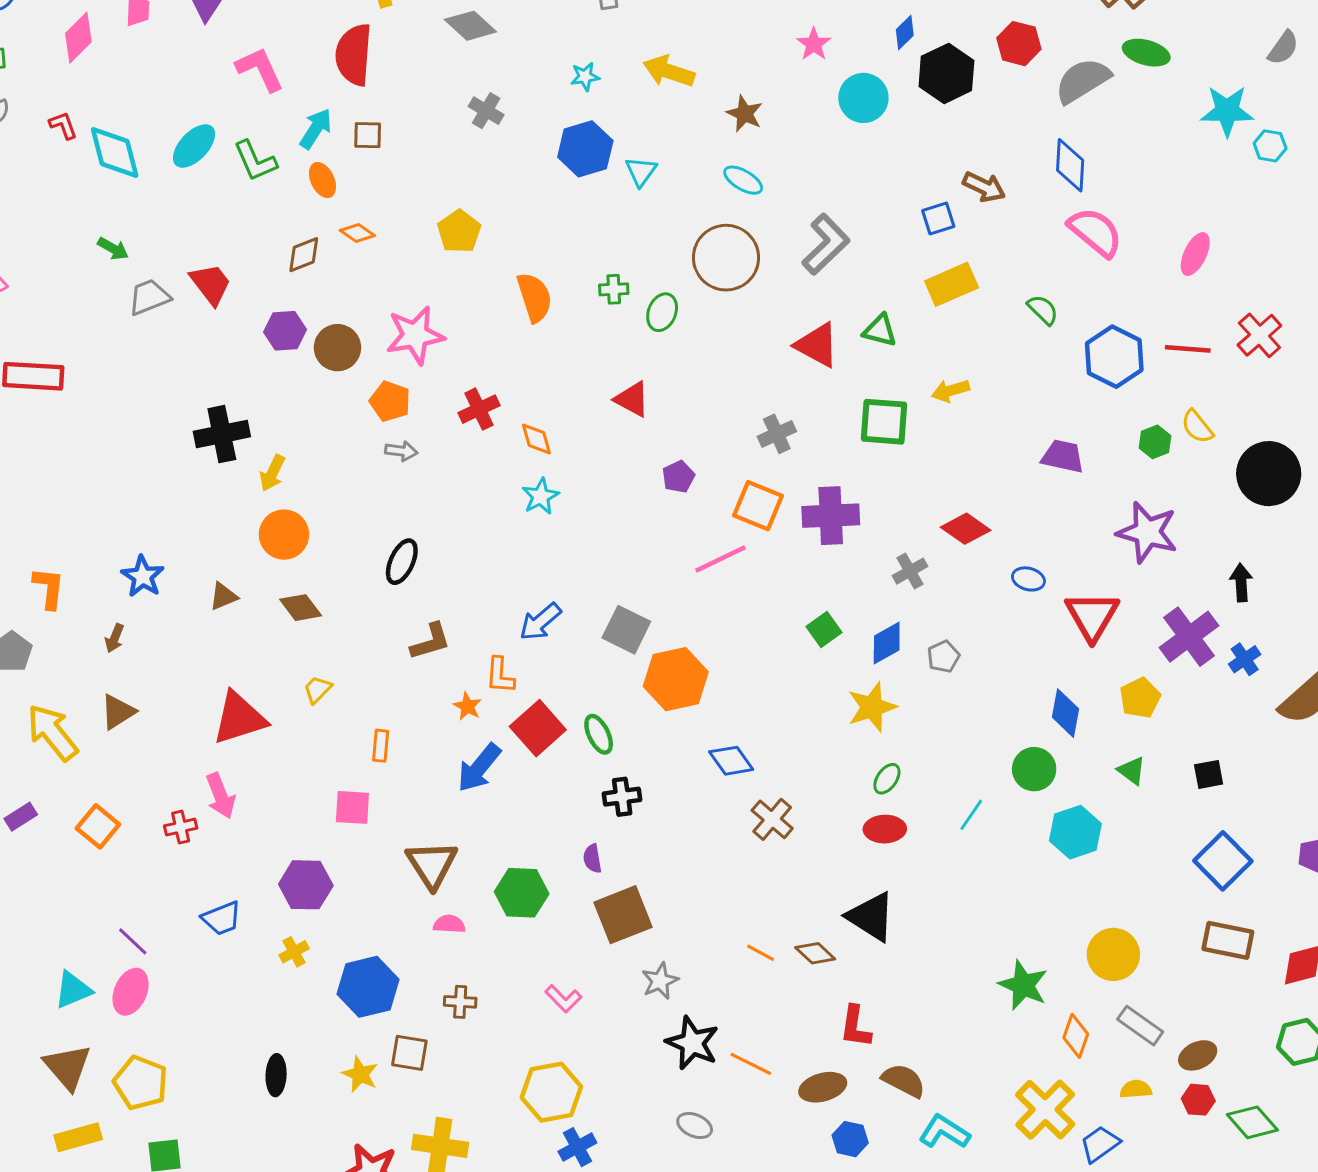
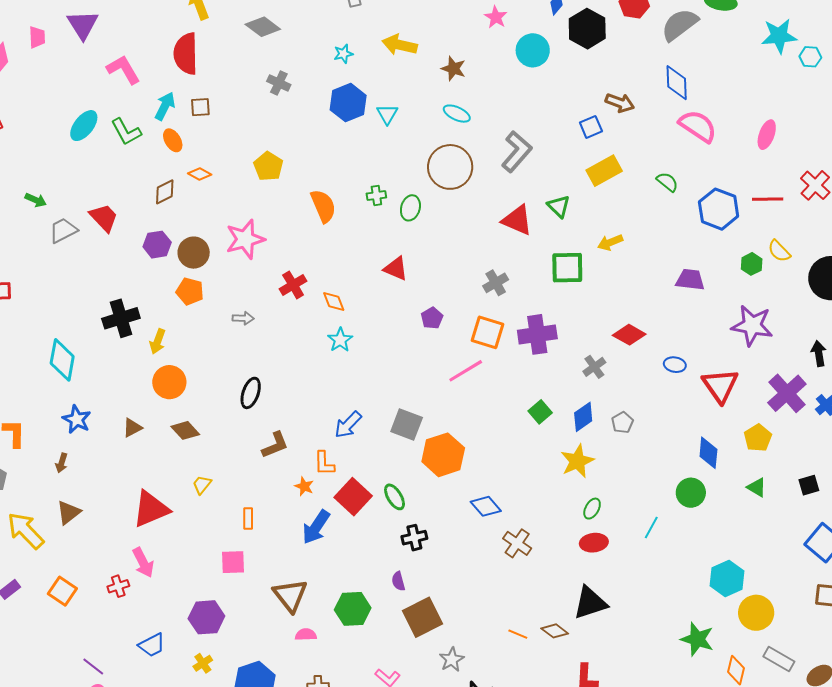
cyan diamond: (115, 153) -> (62, 360), moved, turned 30
green triangle: (880, 330) -> (559, 206), turned 35
orange pentagon: (390, 401) -> (190, 291), moved
cyan hexagon: (1075, 832) -> (727, 578), moved
black triangle: (871, 917) -> (590, 603), turned -45

